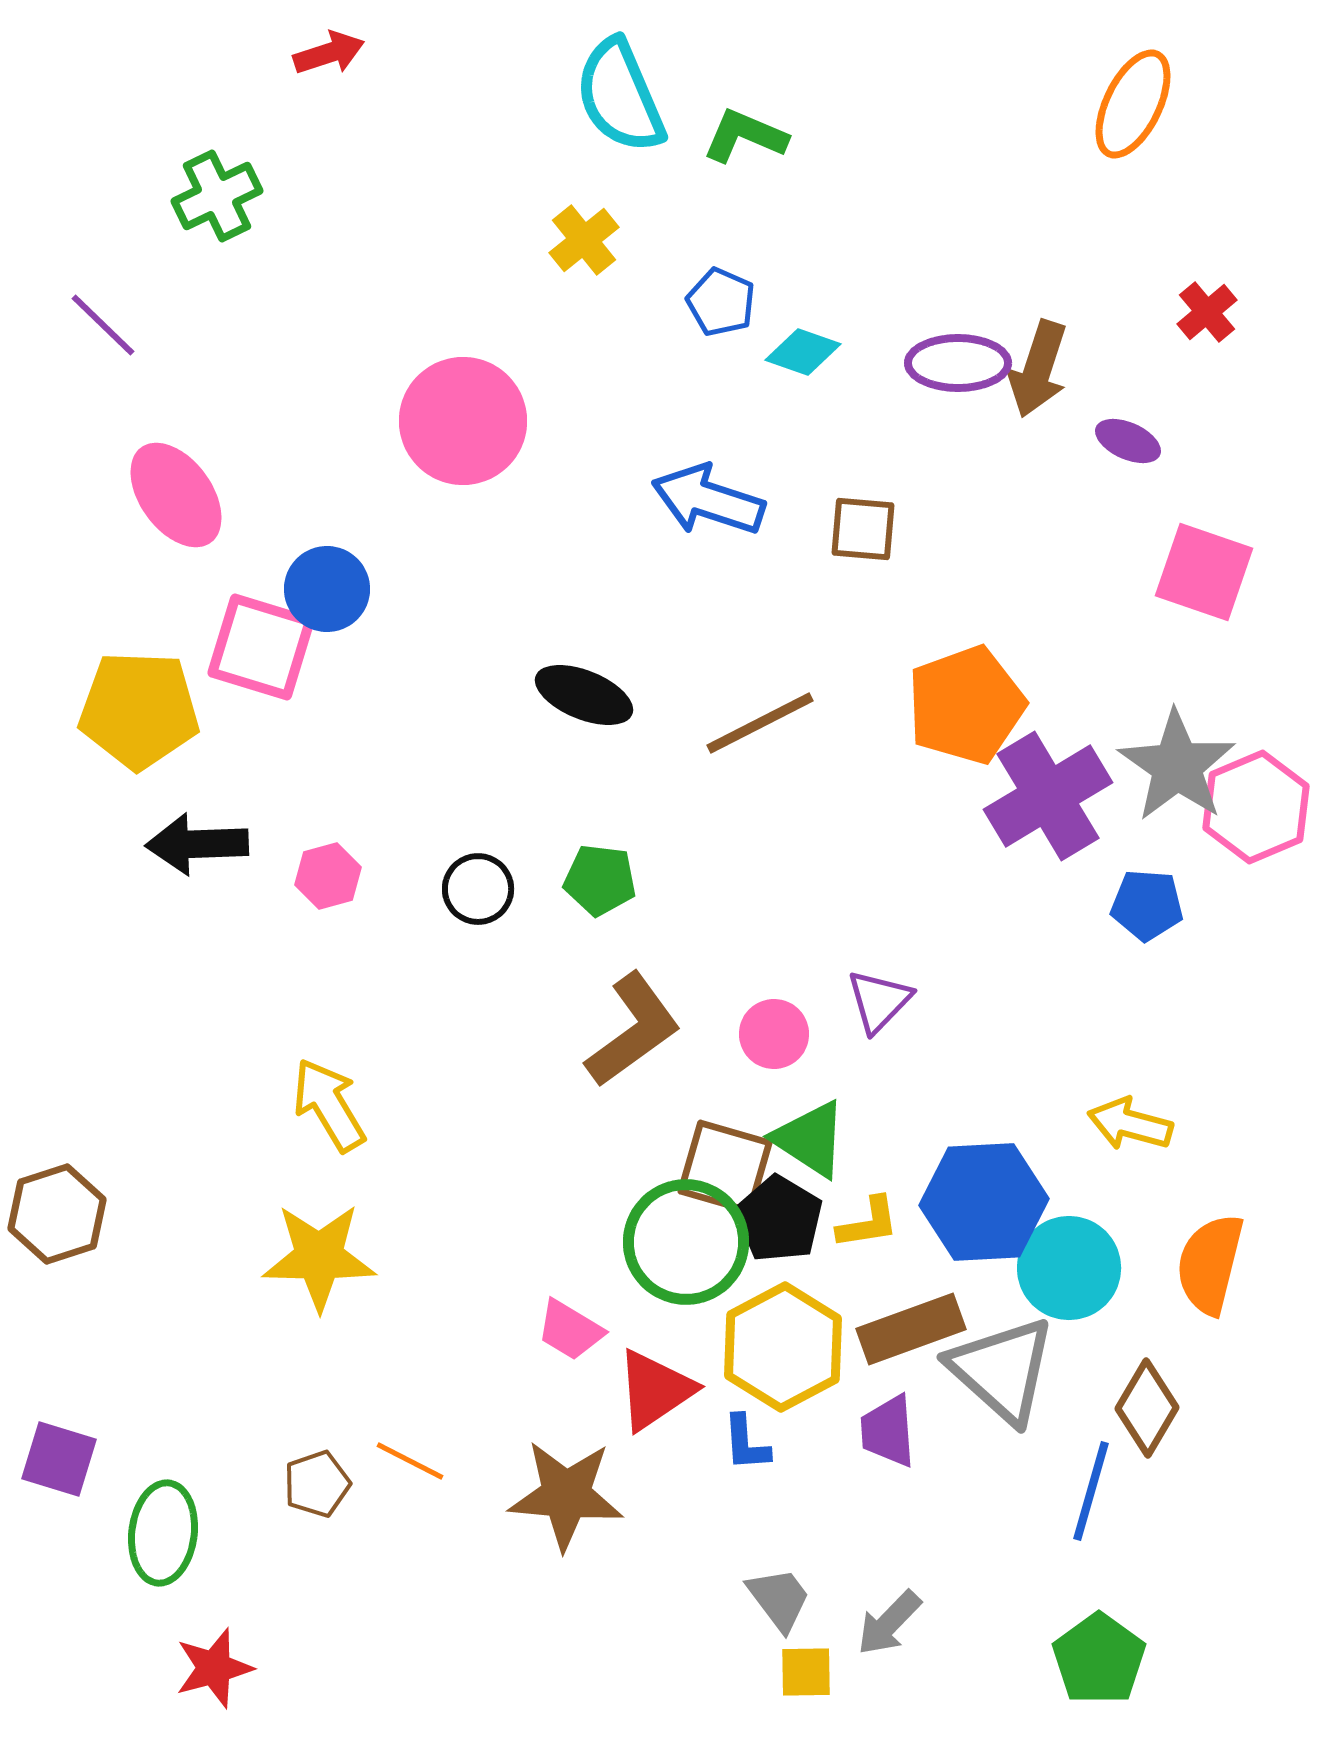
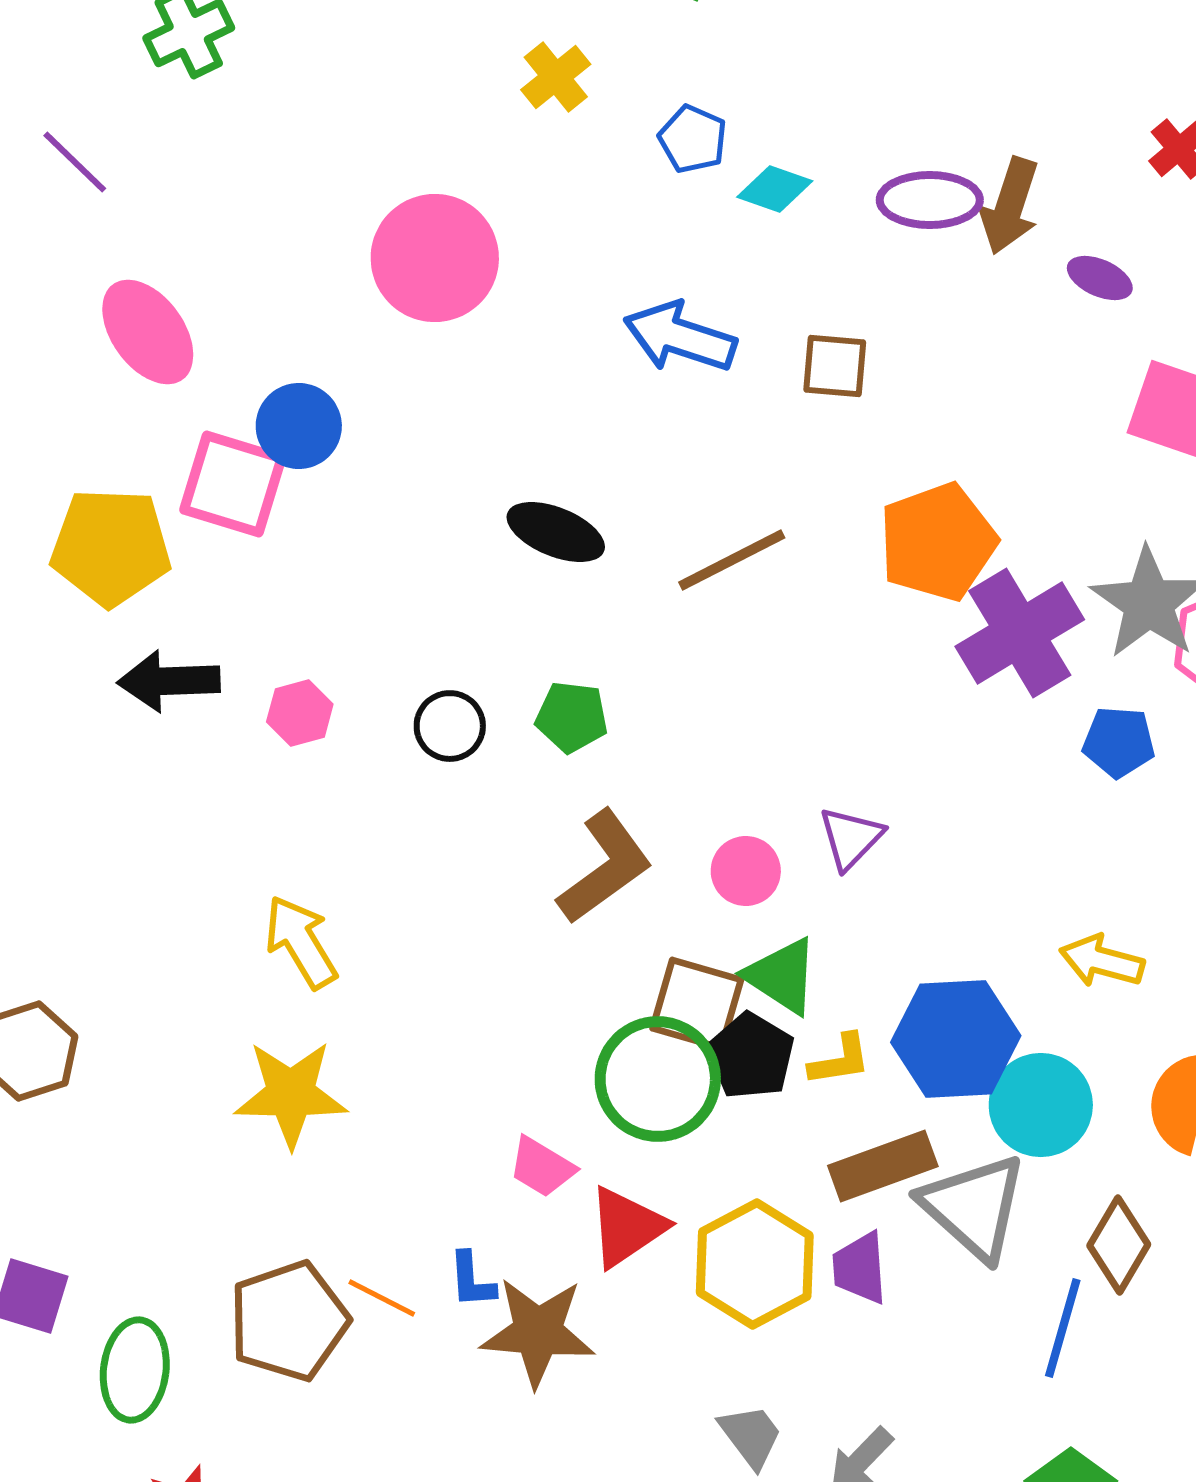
yellow hexagon: (783, 1347) -> (755, 1264), moved
blue L-shape: (746, 1443) -> (472, 1280), moved
brown pentagon: (317, 1484) -> (289, 1321), size x1.8

